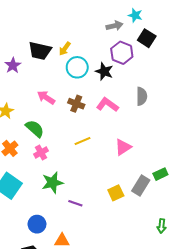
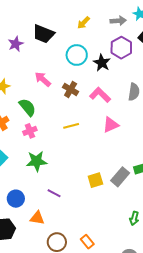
yellow arrow: (65, 49) -> (84, 23), moved
pink triangle: (123, 147) -> (111, 125), moved
purple line: (75, 203) -> (54, 193), moved

